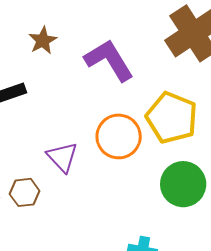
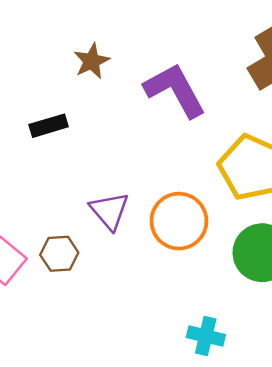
orange circle: (119, 136) -> (179, 221), moved

